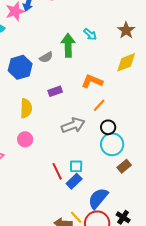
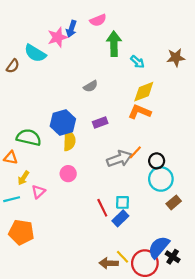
brown star: (126, 30) -> (176, 58), turned 30
green arrow: (68, 45) -> (114, 44), moved
yellow diamond: (126, 62) -> (144, 92), moved
blue hexagon: (20, 67) -> (63, 123), moved
orange line: (99, 105) -> (135, 152), moved
blue semicircle: (98, 198) -> (159, 247), moved

